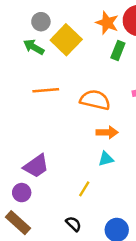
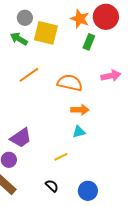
yellow square: (66, 40) -> (46, 33), turned -30
orange line: (46, 90) -> (29, 75), turned -30
yellow line: (84, 189) -> (61, 157), turned 32

